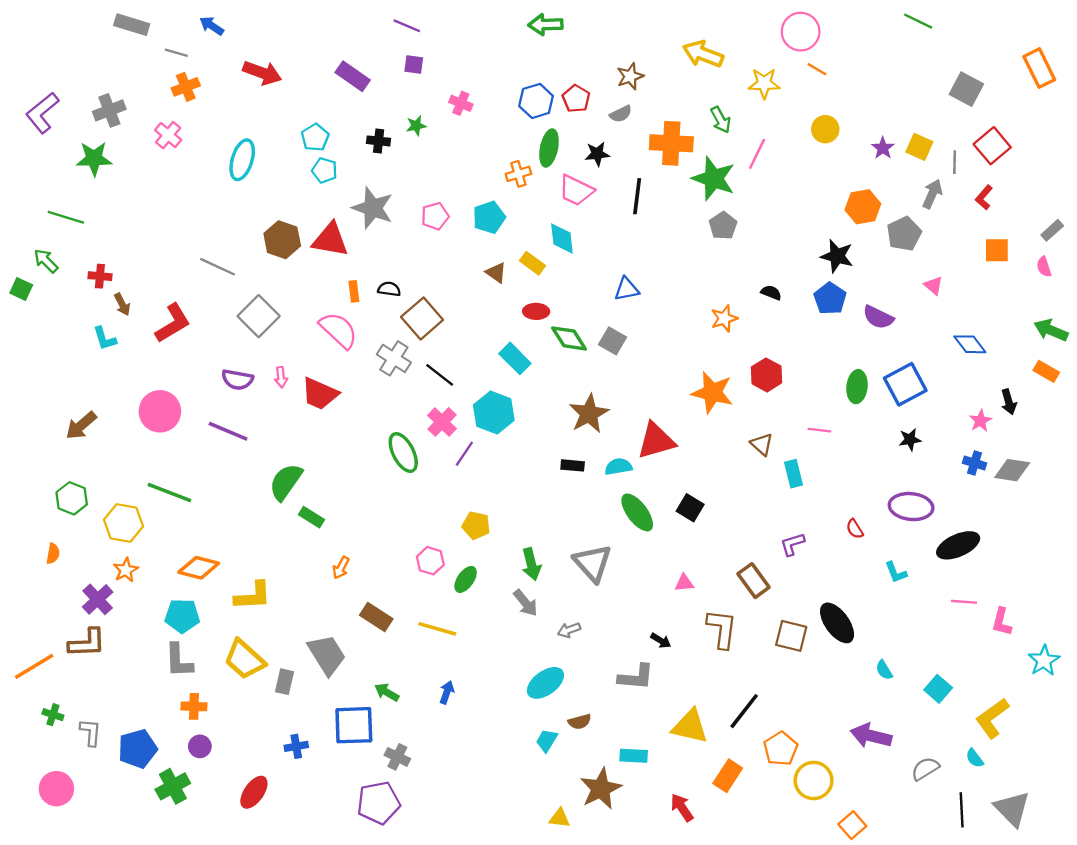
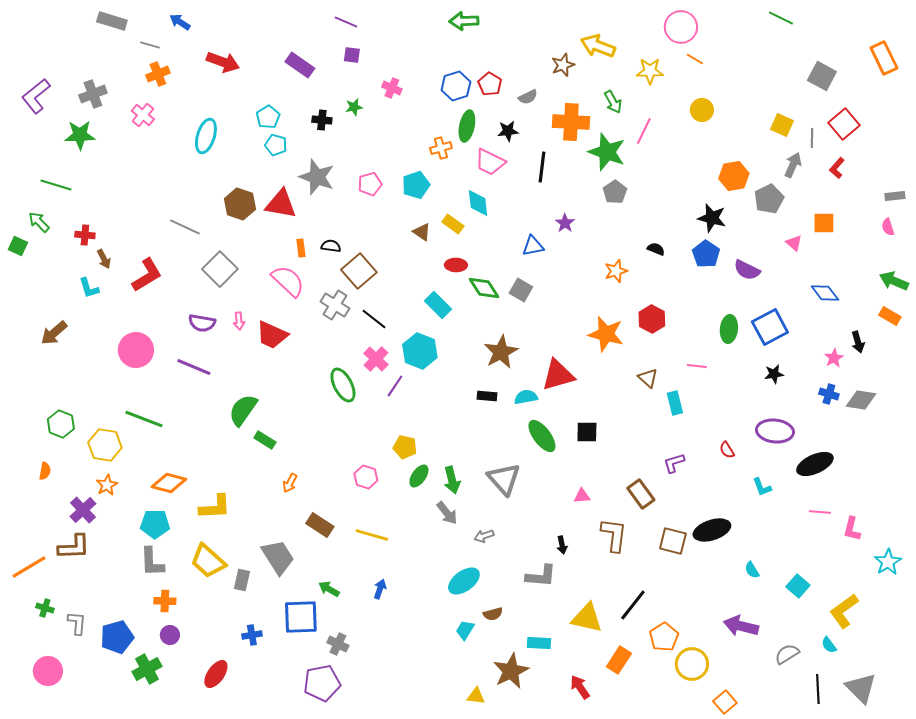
brown star: (630, 76) -> (563, 65), moved
purple star: (883, 148) -> (565, 223), moved
gray rectangle: (1052, 230) -> (895, 196), turned 36
orange square: (997, 250) -> (824, 223), moved
brown arrow: (81, 425) -> (54, 333), moved
black square: (690, 508) -> (587, 432), turned -30
green ellipse: (466, 579) -> (419, 476), moved
black ellipse: (837, 623) -> (712, 530), turned -72
black arrow: (661, 641) -> (562, 545), turned 48

